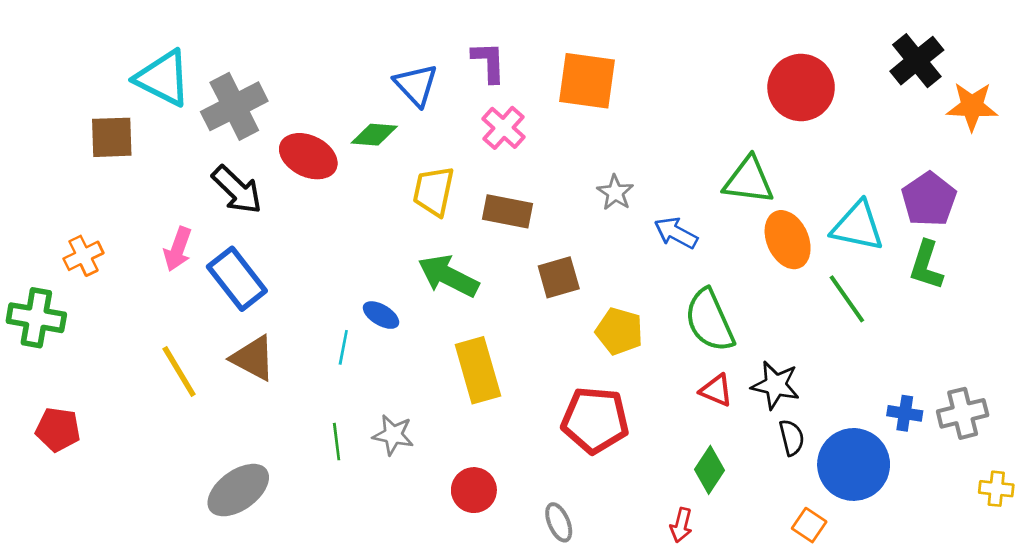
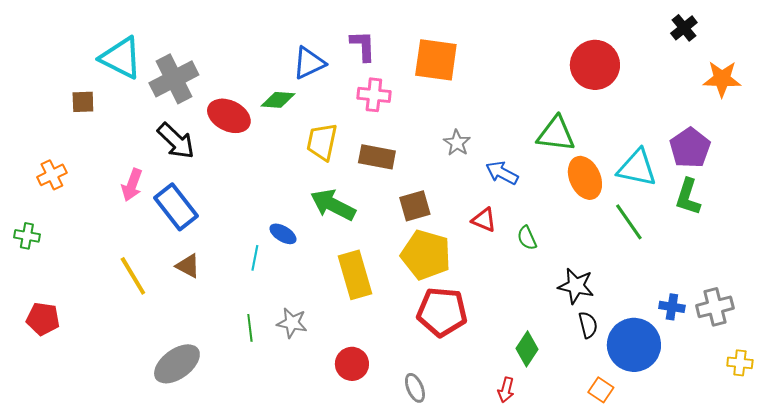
black cross: (917, 61) -> (684, 28), moved, size x0.7
blue triangle: (416, 85) -> (309, 63), turned 48
pink cross: (504, 128) -> (374, 95), turned -36
brown square: (112, 137) -> (83, 102), size x0.7
orange cross: (83, 256) -> (52, 175), moved
green cross: (36, 318) -> (27, 236), size x0.6
green semicircle: (710, 320) -> (527, 238), size x0.5
yellow pentagon: (619, 331) -> (426, 255), moved, size x1.4
brown triangle: (253, 358) -> (188, 266), size x0.7
red triangle: (716, 390) -> (484, 220), moved

